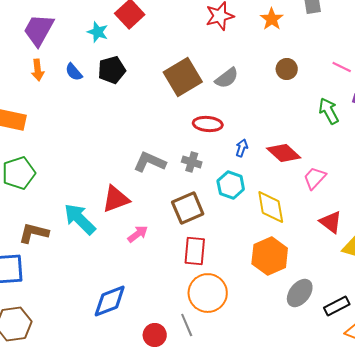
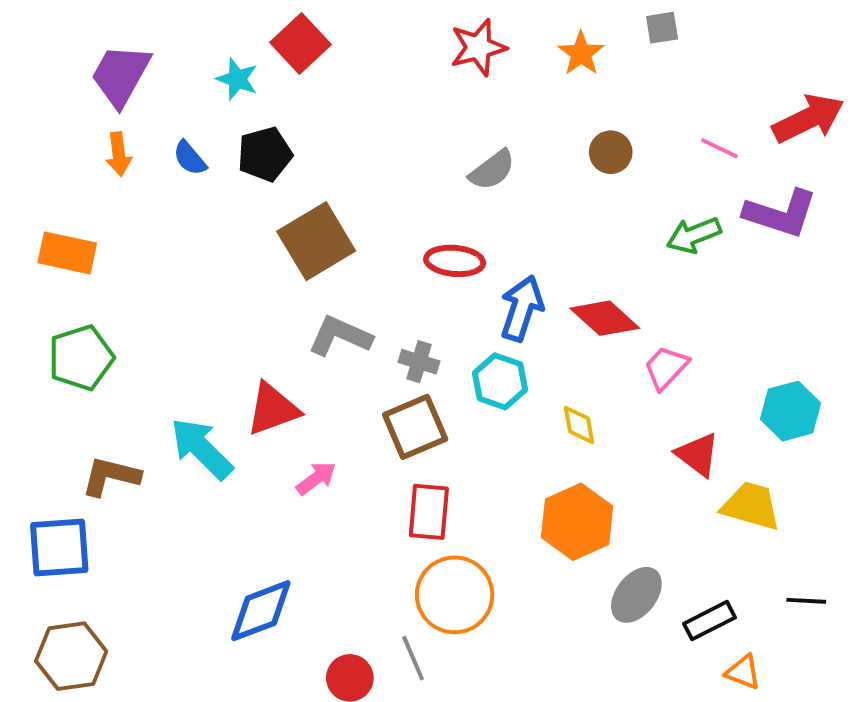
brown square: (183, 77) -> (316, 241), moved
green arrow: (329, 111) -> (694, 235), turned -84
blue arrow: (242, 148) -> (522, 308), size x1.8
gray cross: (192, 162) -> (419, 362), moved
yellow diamond: (271, 207) -> (579, 425), size x0.6

